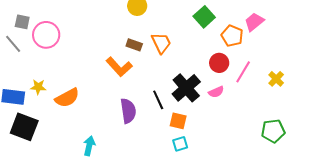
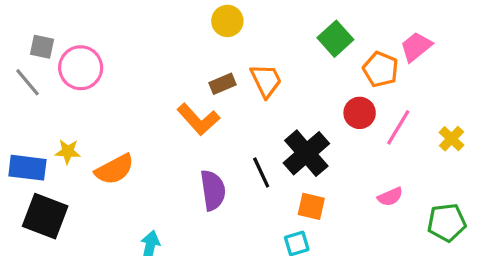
brown rectangle: (134, 45) -> (223, 84), turned -42
pink semicircle: (216, 92) -> (390, 197), moved
orange square: (178, 121) -> (311, 206), moved

